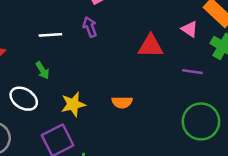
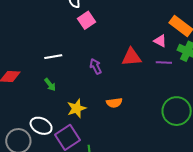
purple arrow: (90, 27) -> (96, 66), moved
purple line: (192, 72) -> (164, 62), moved
white ellipse: (24, 99) -> (41, 126), moved

